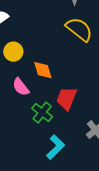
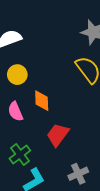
green cross: (42, 113) -> (20, 154), moved

